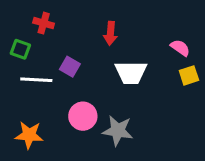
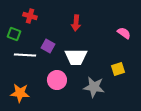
white trapezoid: (131, 73) -> (76, 57), moved
yellow square: (189, 75) -> (118, 69), moved
gray star: (118, 131) -> (94, 87), moved

